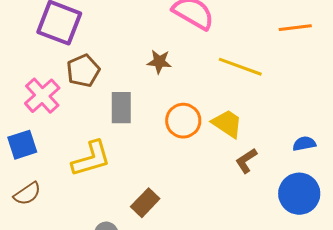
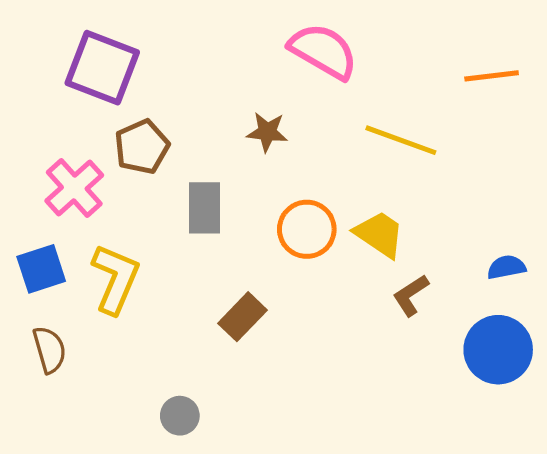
yellow L-shape: (91, 159) -> (115, 279), moved, turned -51
brown semicircle: (27, 194) -> (49, 350), turned -72
brown rectangle: (145, 203) -> (242, 317), moved

